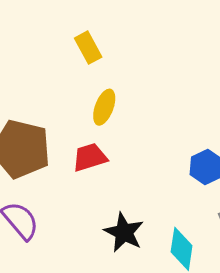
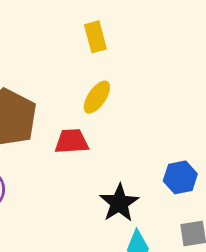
black star: (124, 232) -> (119, 203), moved

